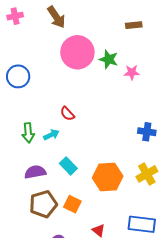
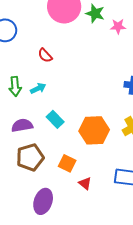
red semicircle: (67, 114) -> (45, 55), moved
orange square: (72, 204) -> (67, 163), moved

